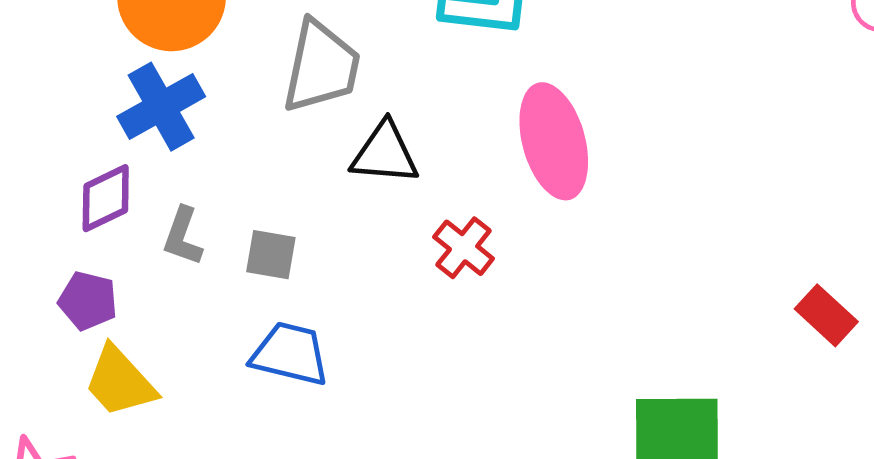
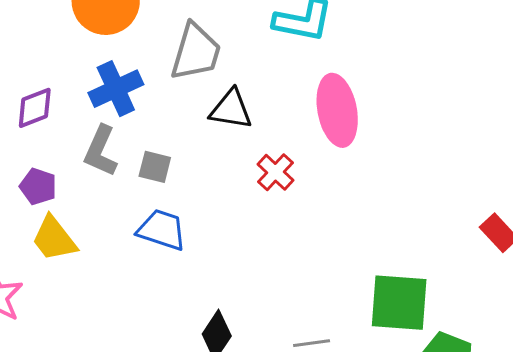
blue cross: (161, 107) -> (116, 89), moved
purple diamond: (106, 198) -> (35, 108), moved
gray L-shape: (183, 236) -> (101, 151), size x1.4

